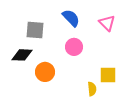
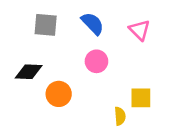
gray square: (35, 30) -> (46, 25), moved

